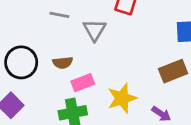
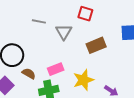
brown semicircle: (63, 63) -> (29, 74), moved, turned -144
brown rectangle: (173, 71) -> (96, 45), moved

